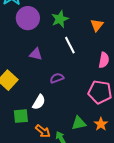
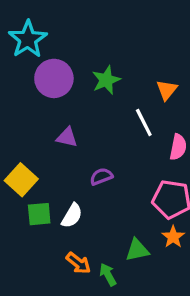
white line: (70, 45) -> (144, 123), moved
green square: (21, 116) -> (39, 214), moved
orange star: (101, 124) -> (173, 237), moved

